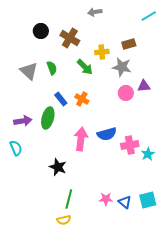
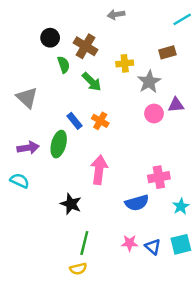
brown rectangle: (129, 44) -> (167, 52), moved
green arrow: (85, 67) -> (92, 82), moved
gray star: (122, 67) -> (149, 82), turned 30
green semicircle: (52, 68) -> (64, 65), moved
gray triangle: (29, 71) -> (27, 98), moved
blue semicircle: (107, 134) -> (137, 203), moved
cyan semicircle: (16, 148) -> (20, 181), turned -42
cyan star: (148, 154) -> (181, 206), moved

